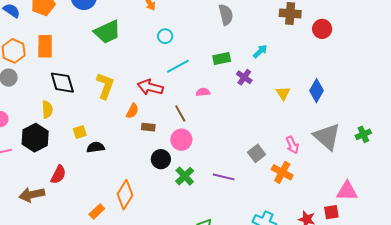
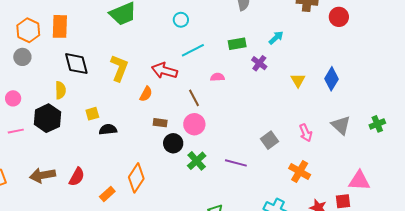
brown rectangle: (148, 127) -> (160, 123), moved
gray triangle: (327, 137) -> (341, 125), size x0.7
orange cross: (282, 172) -> (300, 171), moved
red semicircle: (58, 175) -> (77, 177), moved

